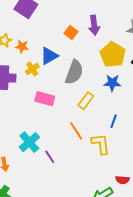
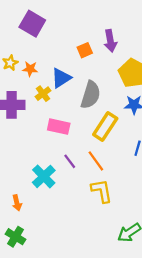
orange square: (71, 32) -> (85, 50), turned 32
yellow rectangle: (86, 101) -> (105, 127), size x1.4
yellow L-shape: (101, 144) -> (102, 191), moved
purple line: (50, 157) -> (70, 161), moved

